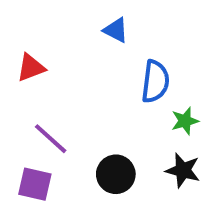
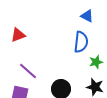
blue triangle: (116, 30) -> (87, 16), moved

